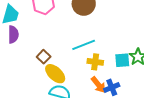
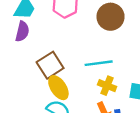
brown square: (44, 57) -> (50, 65), size x1.6

